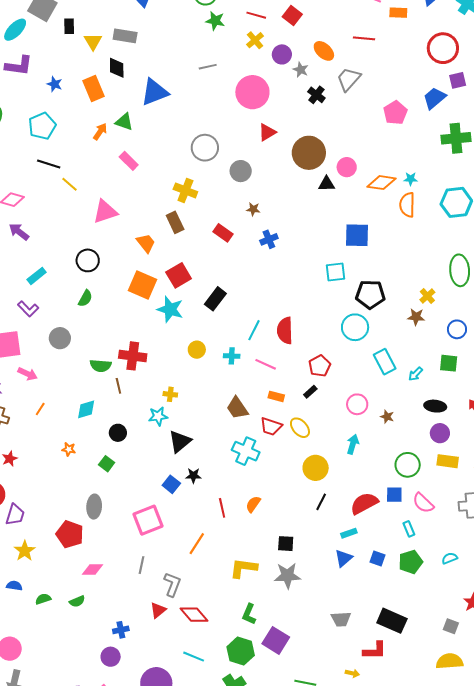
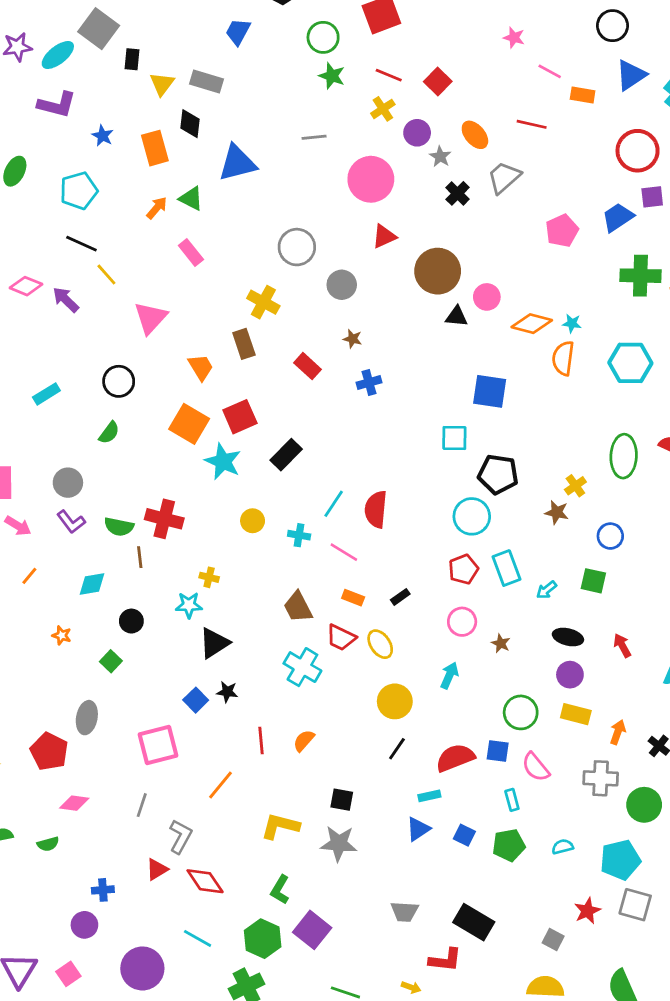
pink triangle: (105, 212) -> (151, 318), turned -36
purple arrow: (19, 232) -> (66, 300), moved
purple L-shape: (28, 309) -> (71, 522), moved
red pentagon: (320, 366) -> (463, 569), moved

